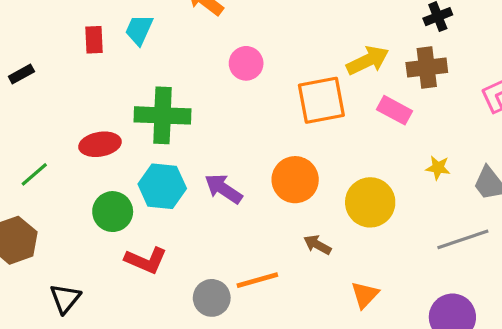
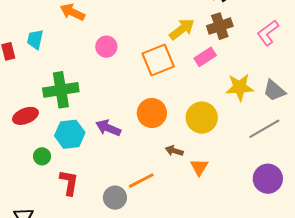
pink rectangle: (394, 110) -> (205, 57), turned -50
yellow star: (438, 168) -> (240, 87), size x1.8
green circle: (113, 212) -> (42, 156), size x0.7
red L-shape: (146, 260) -> (69, 183), turned -92
orange triangle: (365, 295) -> (199, 167), moved

